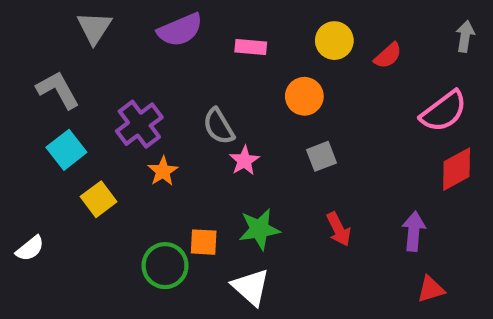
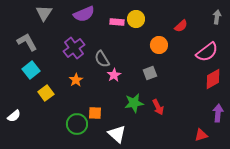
yellow circle: (334, 41) -> (136, 19), moved
orange circle: (304, 96) -> (159, 45), moved
purple cross: (139, 124) -> (74, 48), moved
green star: (259, 229) -> (134, 103), moved
purple arrow: (414, 231) -> (218, 113), moved

